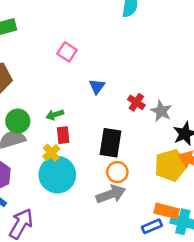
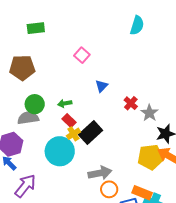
red rectangle: (63, 135) -> (69, 121), turned -48
black rectangle: (110, 143) -> (91, 133), moved, turned 30
yellow cross: (51, 153) -> (73, 134), moved
orange circle: (117, 172) -> (109, 189), moved

